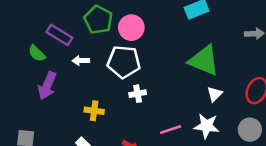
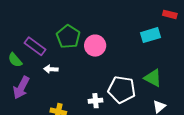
green triangle: (204, 60) -> (153, 78), size x0.7
white pentagon: (124, 62) -> (122, 90), moved

